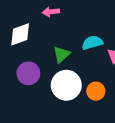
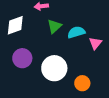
green triangle: (62, 54) -> (54, 26), moved
orange circle: (96, 91) -> (82, 83), moved

